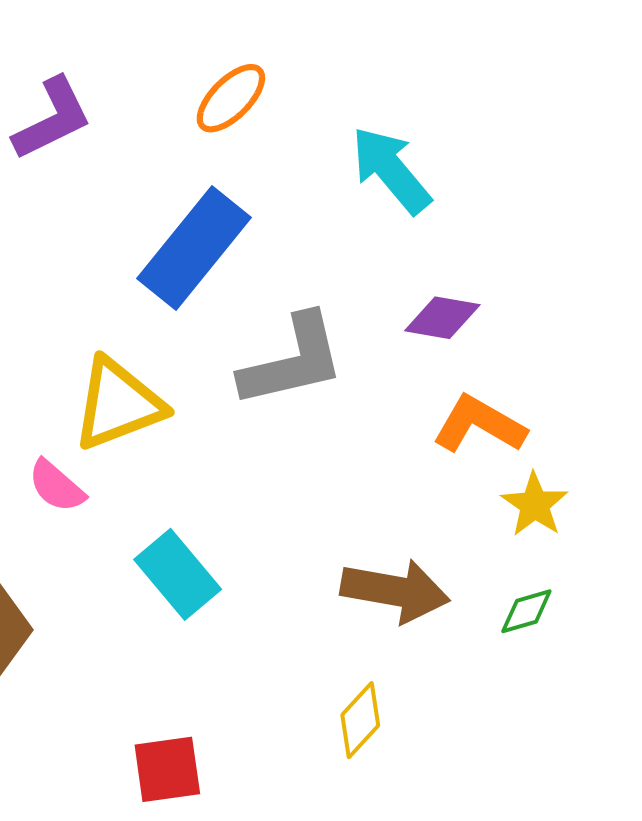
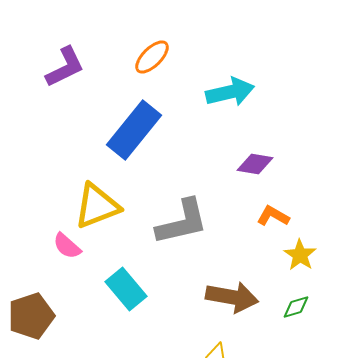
cyan arrow: (391, 170) -> (230, 92), turned 117
gray L-shape: (292, 361) -> (182, 222), moved
orange L-shape: (479, 425) -> (273, 216), size x0.7

